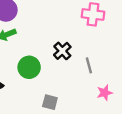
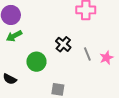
pink star: (105, 93) -> (106, 58), moved

